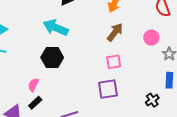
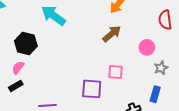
black hexagon: (52, 57) -> (26, 43), moved
pink square: (114, 62) -> (115, 72), moved

